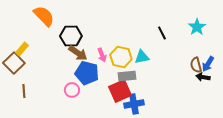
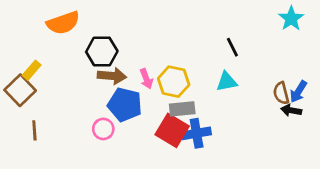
orange semicircle: (44, 16) -> (63, 23), turned 115
cyan star: (197, 27) -> (291, 19), moved
brown arrow: (78, 53) -> (112, 76), turned -30
cyan triangle: (142, 57) -> (227, 82), moved
red square: (120, 91) -> (172, 130), turned -35
blue cross: (134, 104) -> (197, 133), moved

